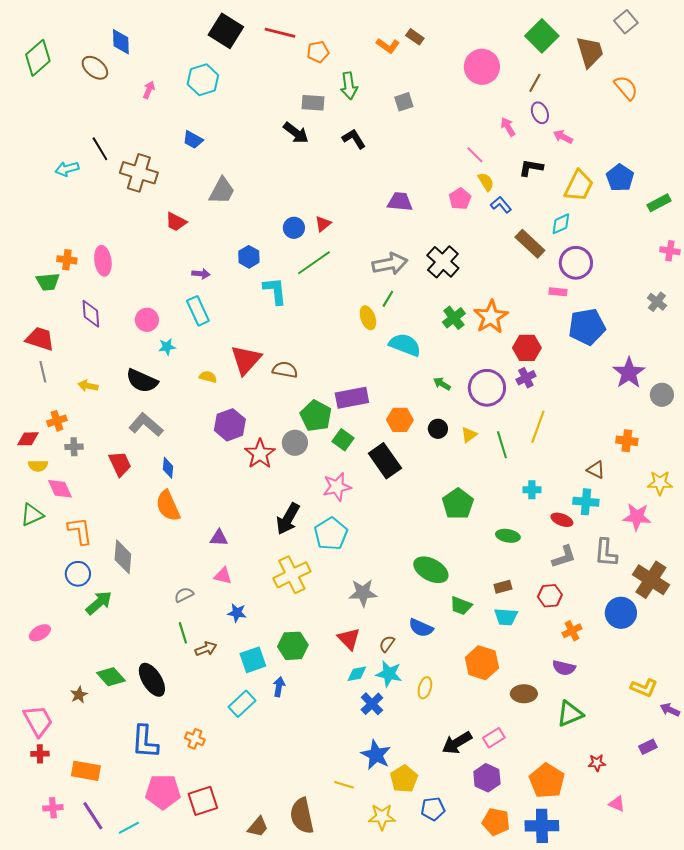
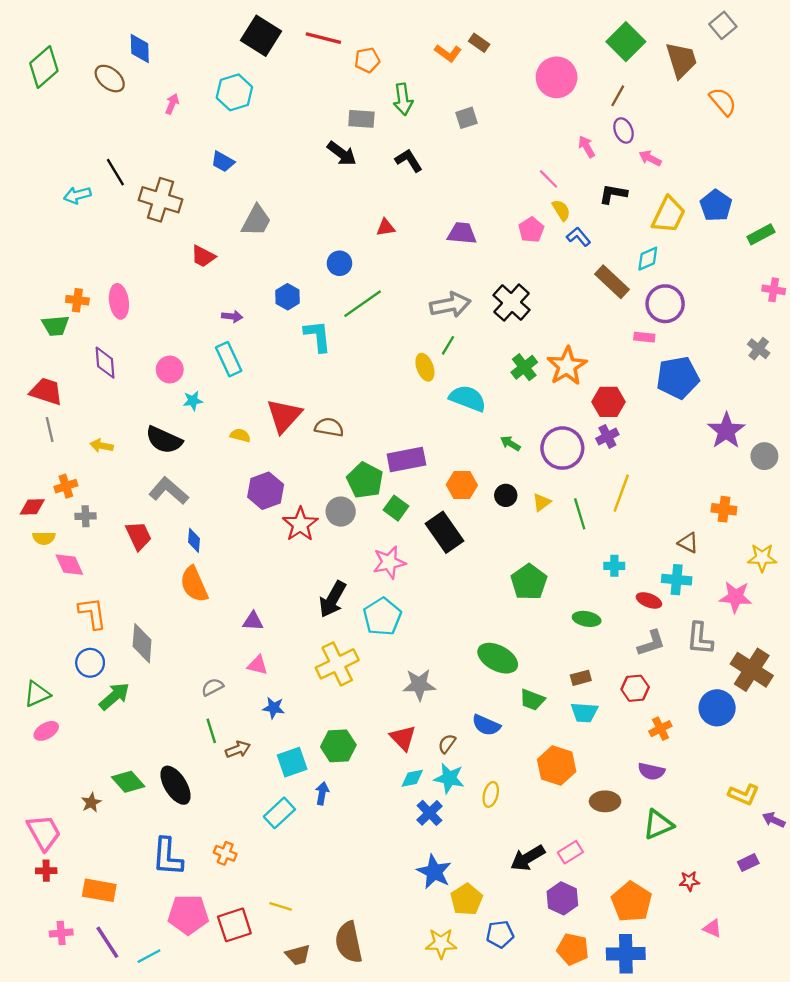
red triangle: (323, 224) -> (386, 227), moved, turned 30
green triangle: (32, 515) -> (37, 694), moved
yellow line: (344, 785) -> (281, 906), moved
brown trapezoid: (258, 827) -> (298, 955), turned 35

